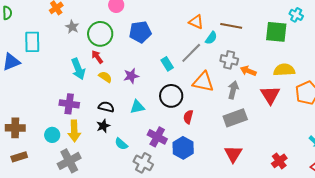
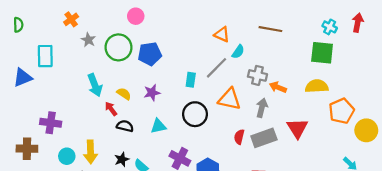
brown line: (231, 26) -> (270, 29), moved
blue pentagon: (140, 32) -> (150, 54), moved
green square: (276, 32) -> (322, 53), moved
red arrow: (97, 57) -> (111, 109), moved
cyan rectangle: (167, 64) -> (191, 80), turned 40
red triangle: (270, 95) -> (297, 128), moved
purple cross: (69, 104) -> (51, 123), moved
red semicircle: (188, 117) -> (239, 137), moved
black star: (103, 126) -> (122, 159), moved

